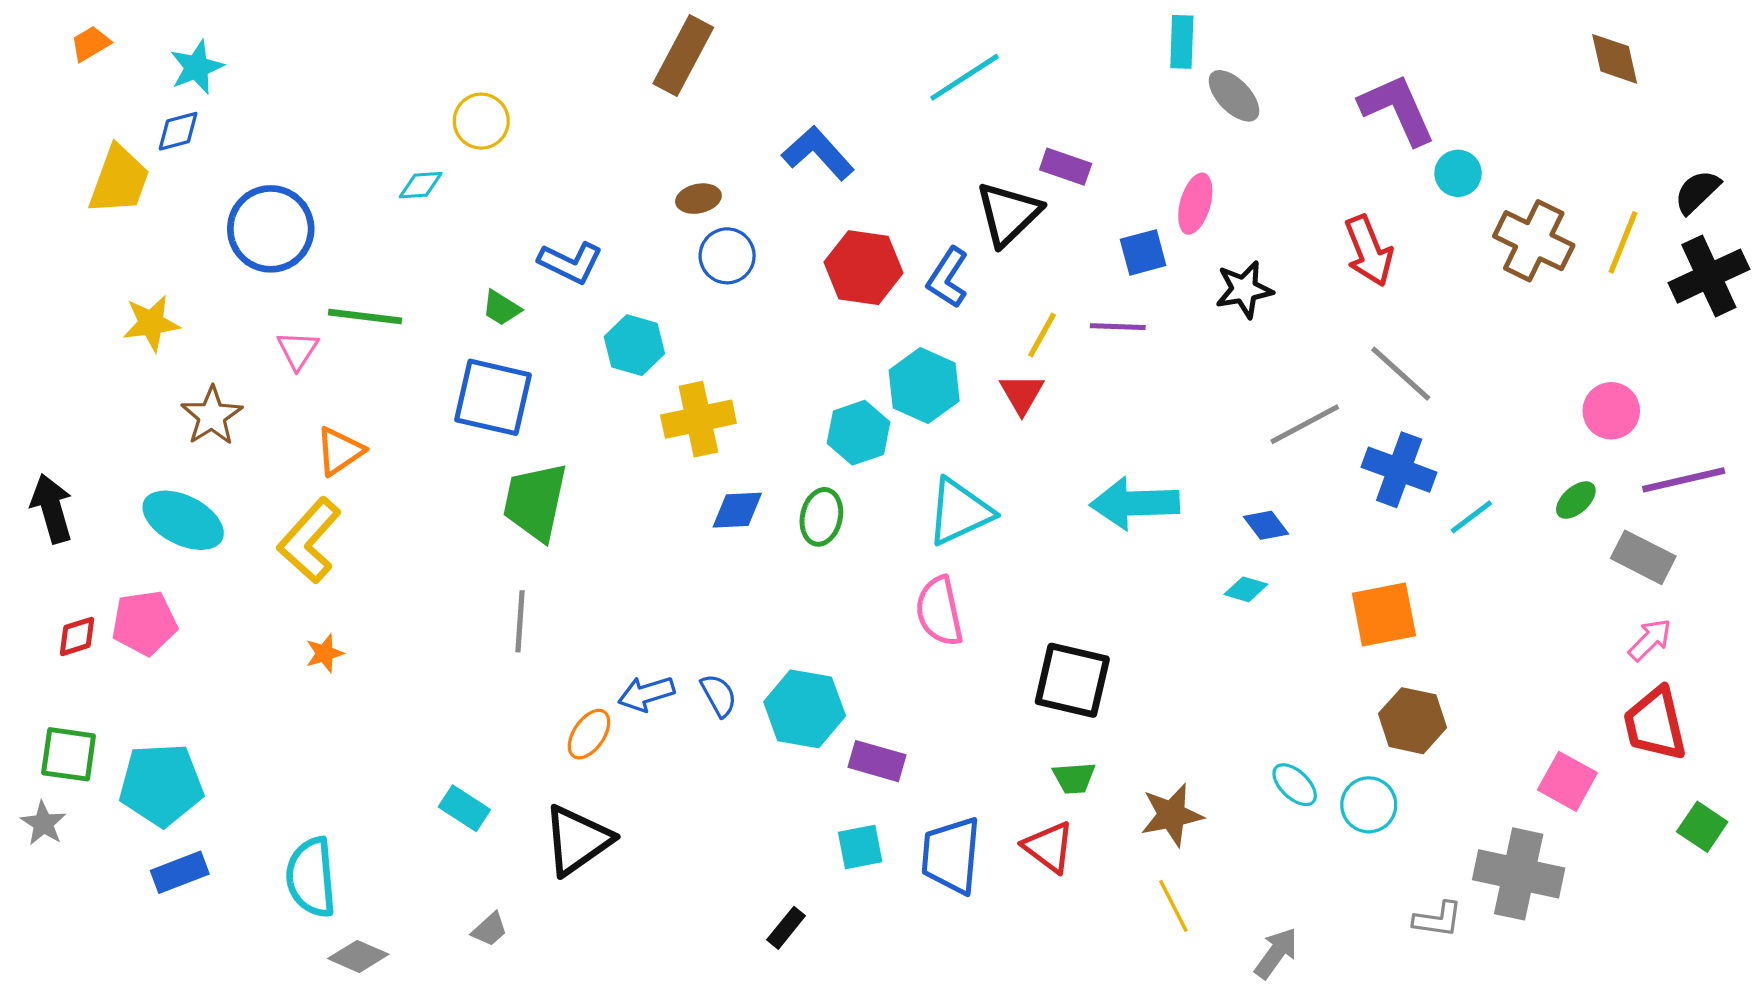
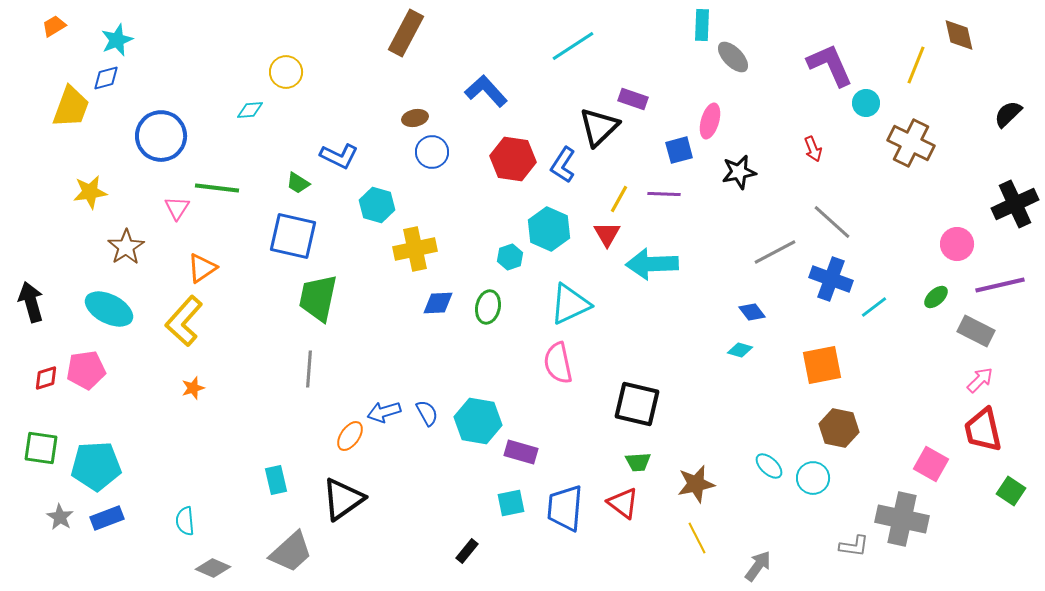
yellow line: (1623, 242) -> (916, 65), moved
red arrow: (1369, 251) -> (813, 149), size x0.6
black cross: (1709, 276) -> (1015, 204), moved
cyan hexagon: (858, 433) -> (510, 257), size x0.7
cyan arrow: (1135, 503) -> (652, 264), moved
cyan rectangle: (464, 808) -> (276, 480), turned 44
gray star: (43, 823) -> (60, 517), moved
cyan semicircle: (311, 877) -> (185, 521), size x0.6
gray trapezoid: (490, 929) -> (291, 552), size x2.0

